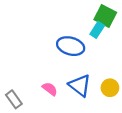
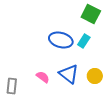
cyan rectangle: (97, 30) -> (84, 41), moved
gray rectangle: (14, 99) -> (12, 86), turned 42

